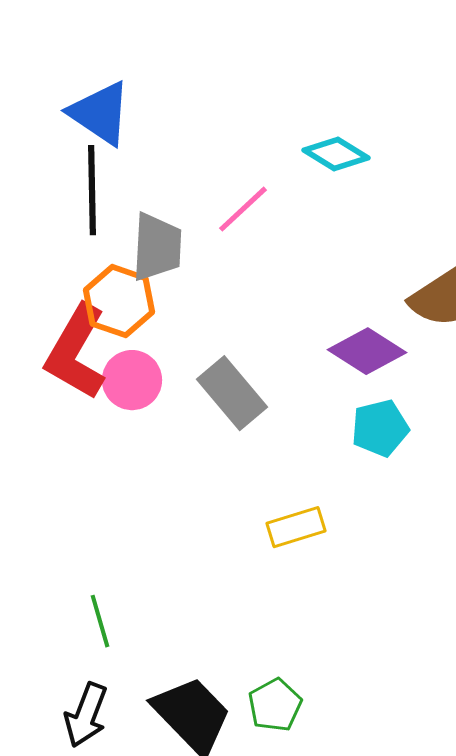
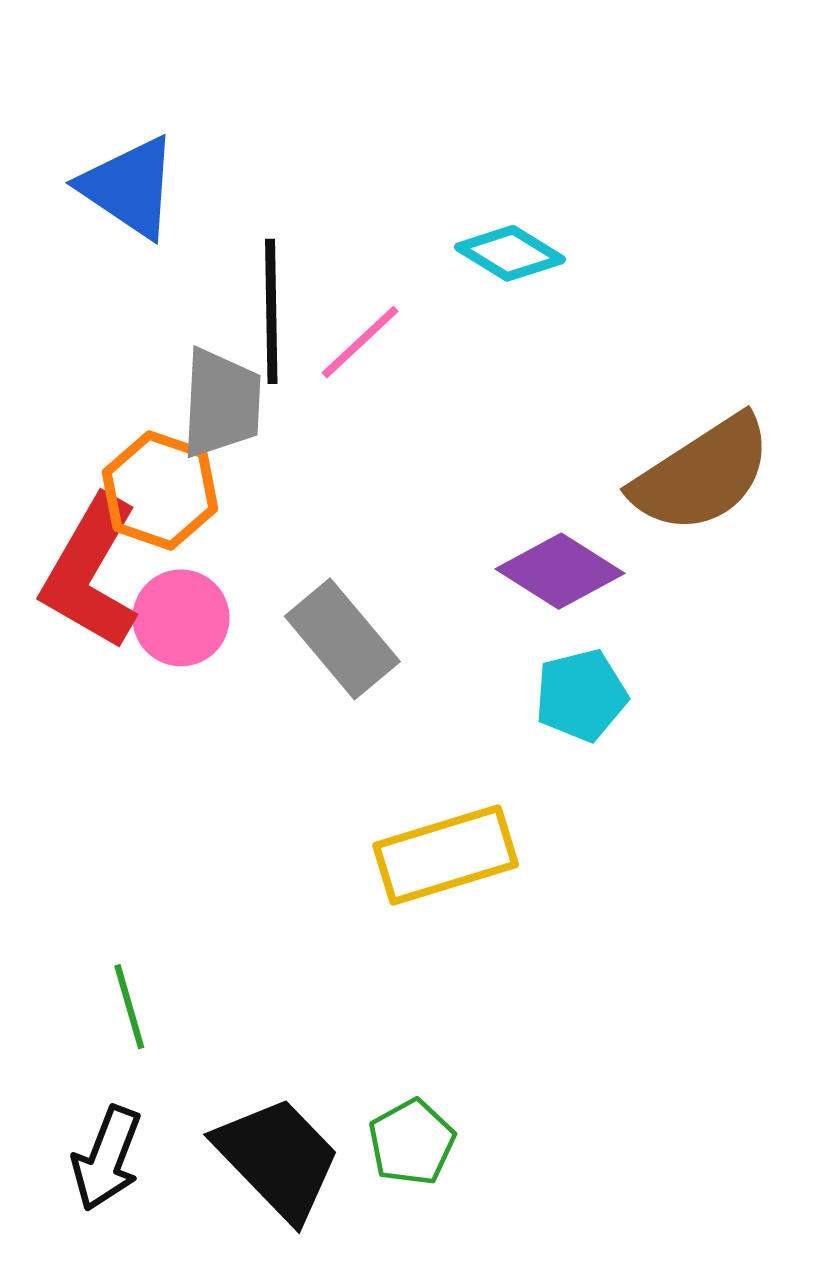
black line: (92, 190) -> (271, 311), moved
yellow rectangle: (296, 527) -> (446, 855), size x1.5

